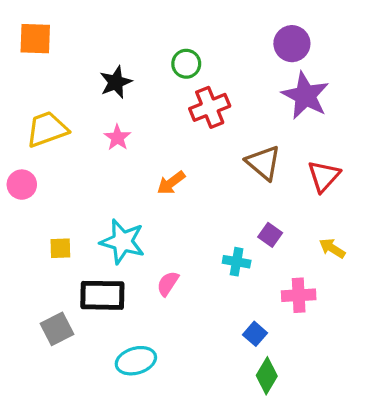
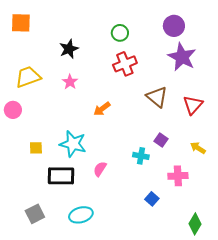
green circle: (186, 64) -> (120, 33), moved
gray square: (57, 329) -> (35, 214), moved
green diamond: (267, 376) -> (195, 224), moved

